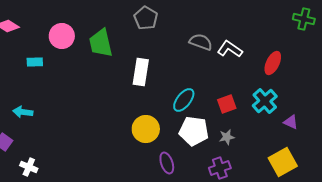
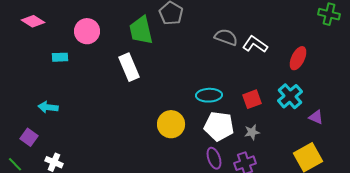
green trapezoid: (101, 43) -> (141, 30), moved
white rectangle: (141, 72) -> (129, 67), moved, turned -32
cyan ellipse: (184, 100) -> (209, 95), turned 50
purple ellipse: (167, 163) -> (214, 158), moved

